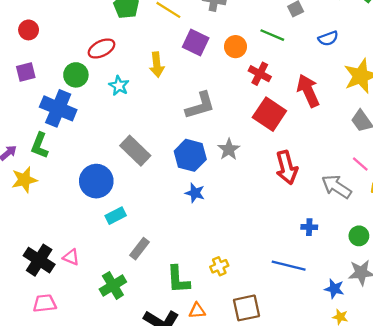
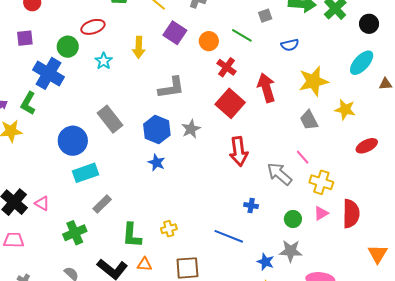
cyan rectangle: (116, 216) -> (85, 173), size x1.4

